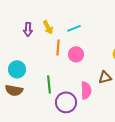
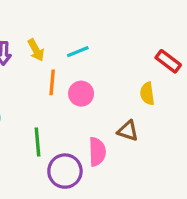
brown triangle: (105, 77) -> (128, 131), turned 32

